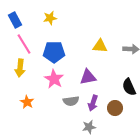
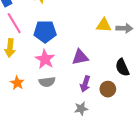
yellow triangle: (100, 46) -> (104, 25), moved
gray semicircle: (71, 101) -> (47, 82), moved

